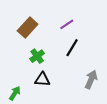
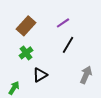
green cross: (37, 56) -> (26, 53), moved
black triangle: (42, 79) -> (40, 75), turned -35

